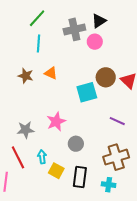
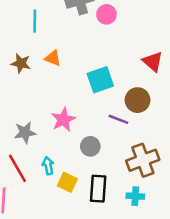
brown circle: (106, 77) -> (138, 100), moved
purple line: (117, 121) -> (118, 119), moved

